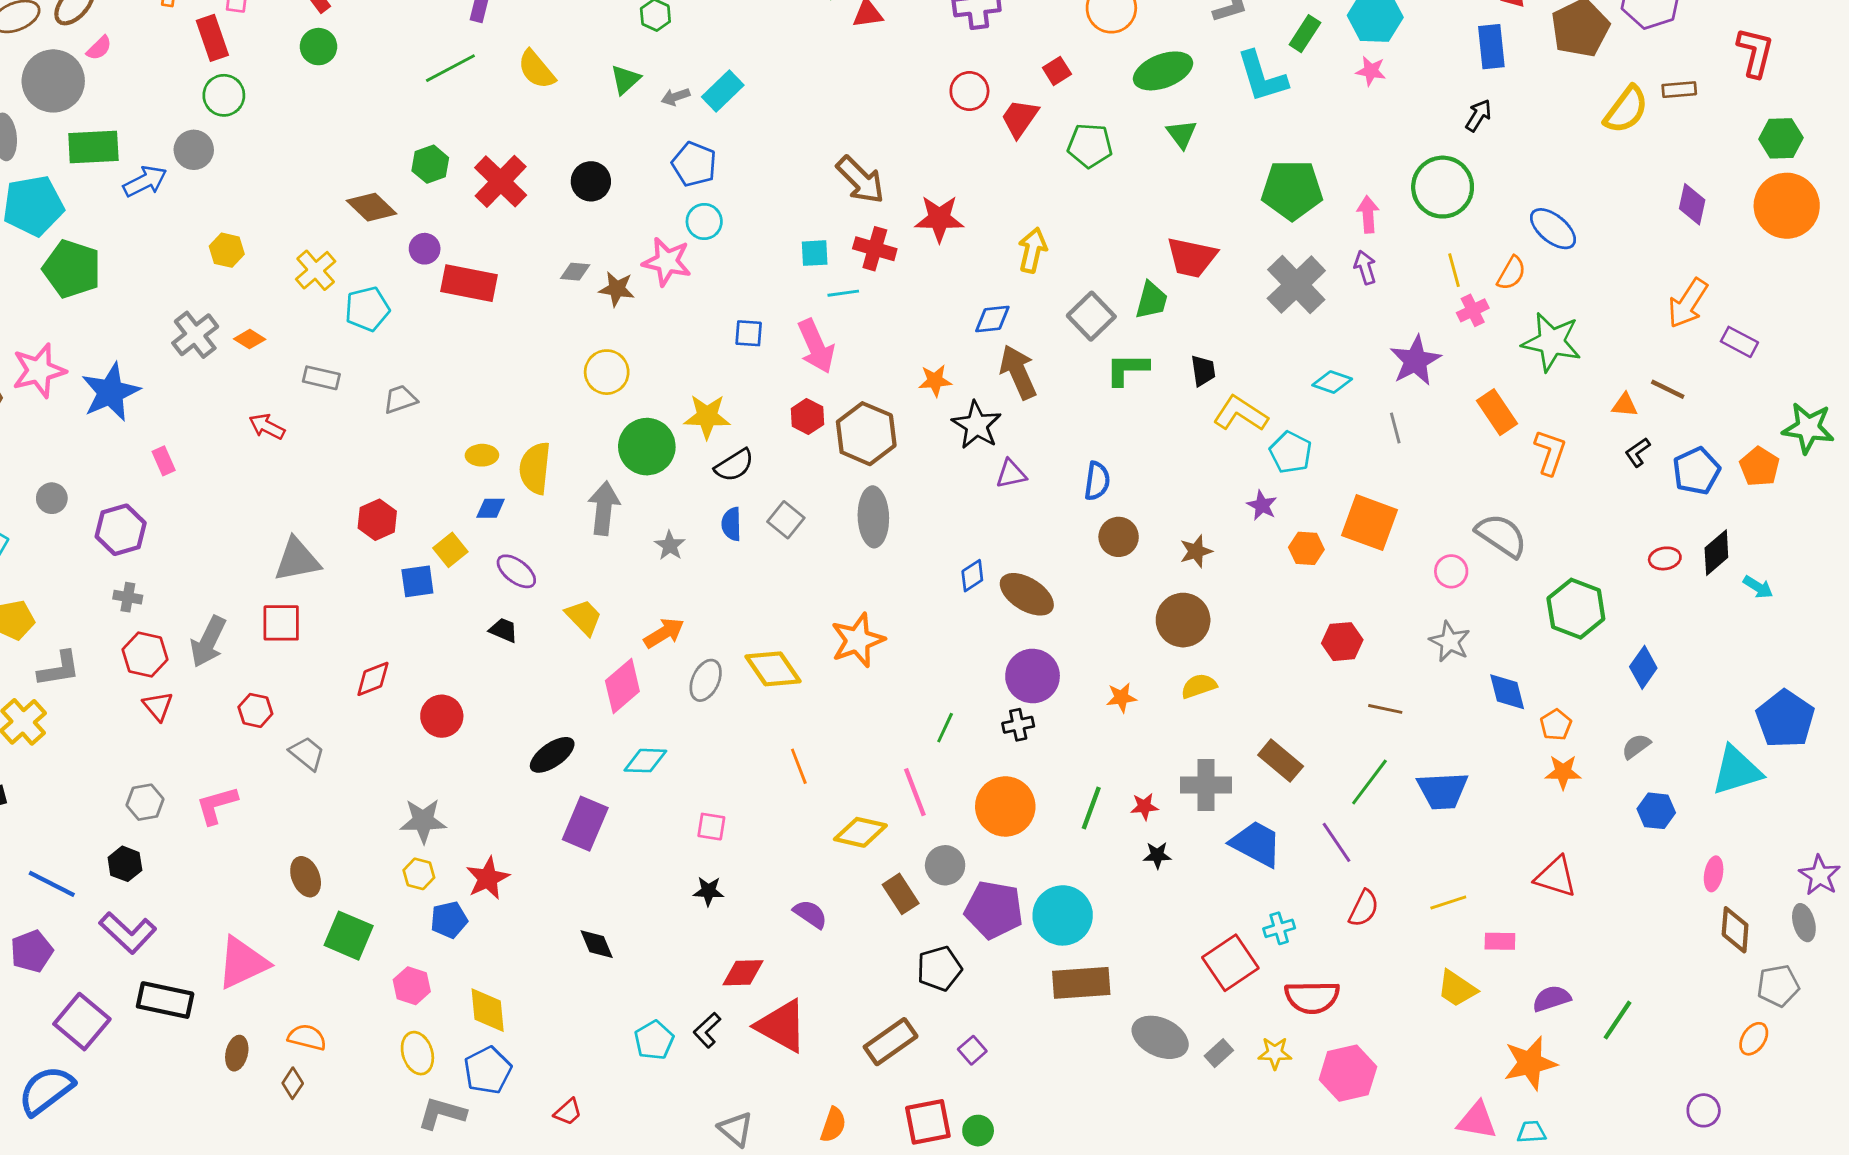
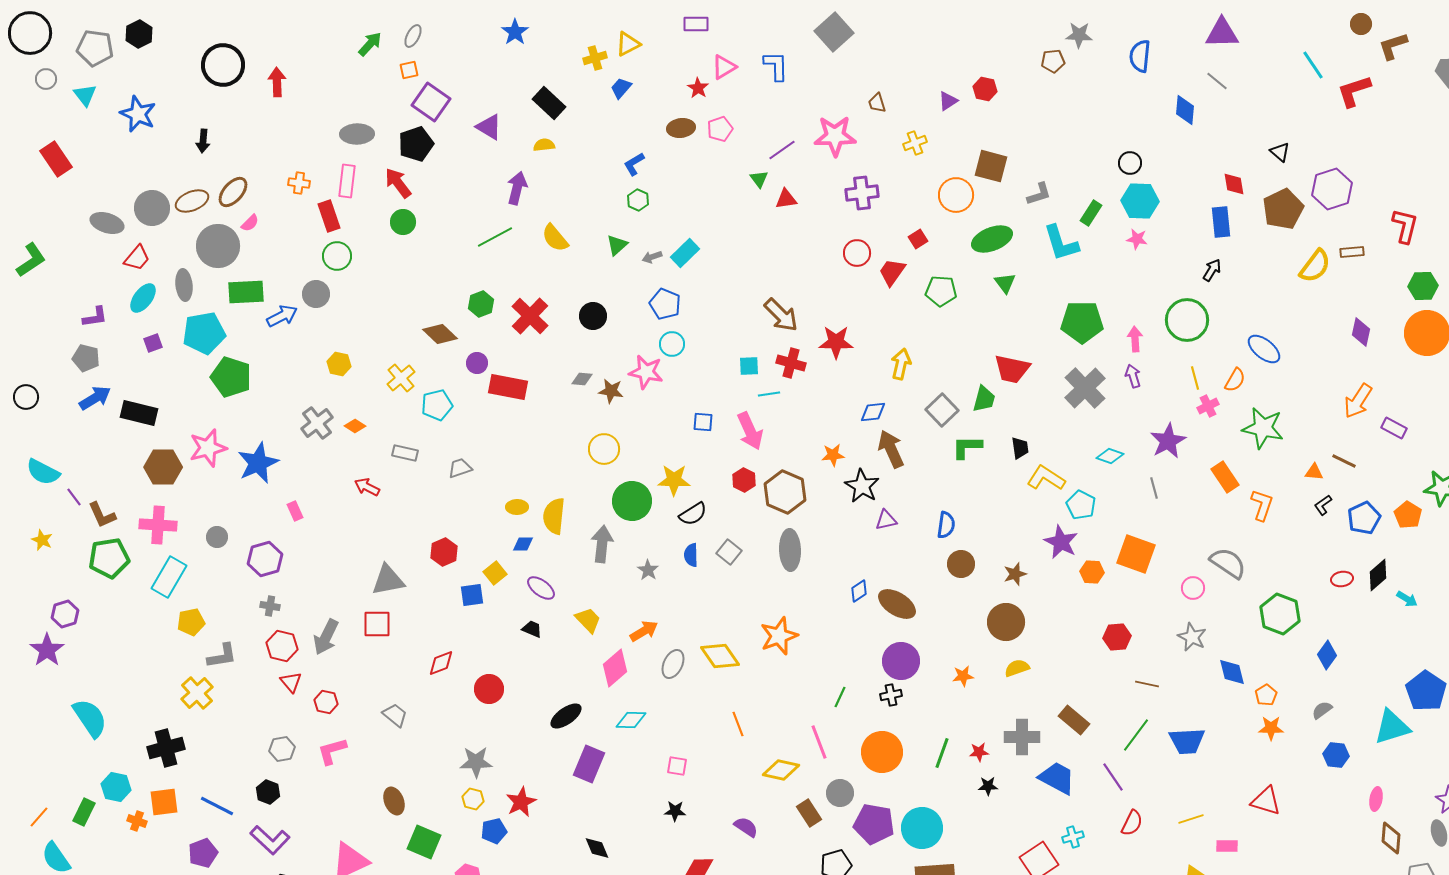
purple star: (1262, 505) -> (1061, 542), size x1.6
red hexagon: (255, 710) -> (326, 702), moved

